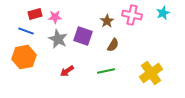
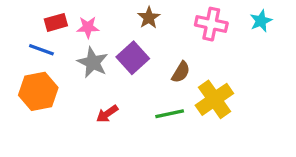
brown star: (107, 21) -> (149, 18), moved
purple square: (83, 36) -> (133, 58), turned 30
yellow cross: (151, 73) -> (214, 99), moved

